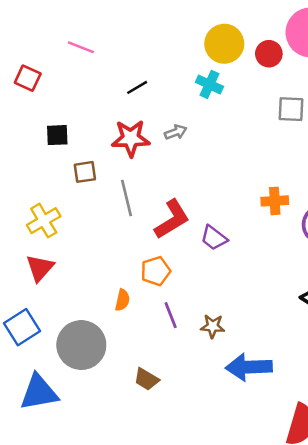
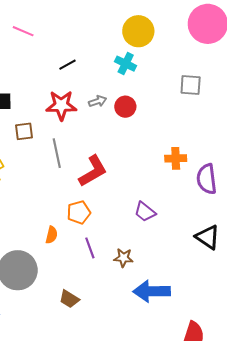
red circle: (269, 54) -> (125, 107), moved
purple trapezoid: (214, 238) -> (145, 212), moved

